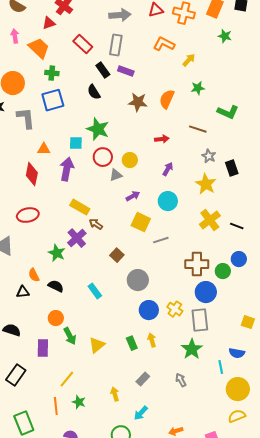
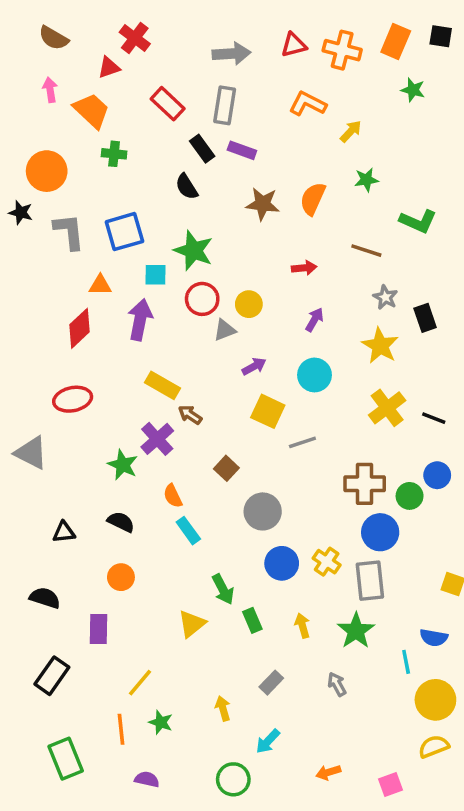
blue square: (53, 100) -> (124, 232), moved
red diamond: (32, 174) -> (79, 328), turned 35
orange semicircle: (34, 275) -> (173, 496), moved
green arrow: (70, 336) -> (223, 589), moved
yellow arrow: (152, 340) -> (302, 626), moved

